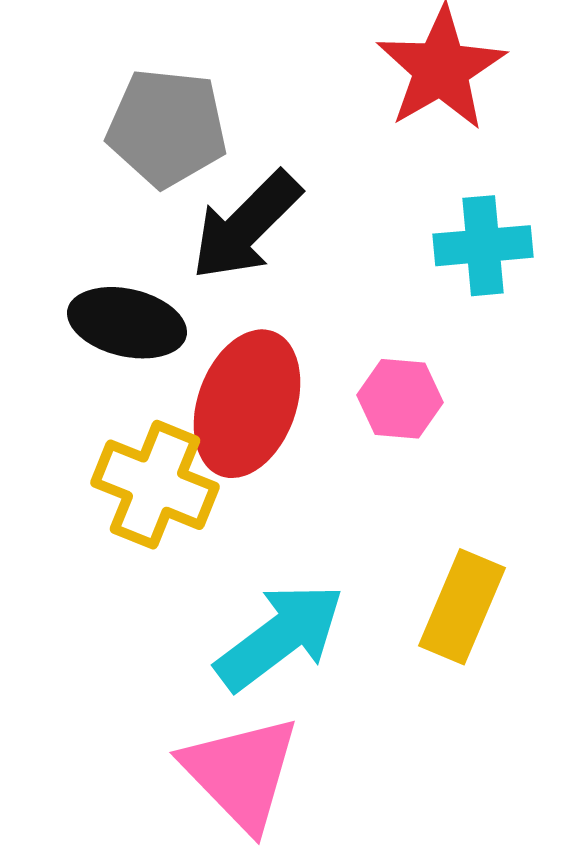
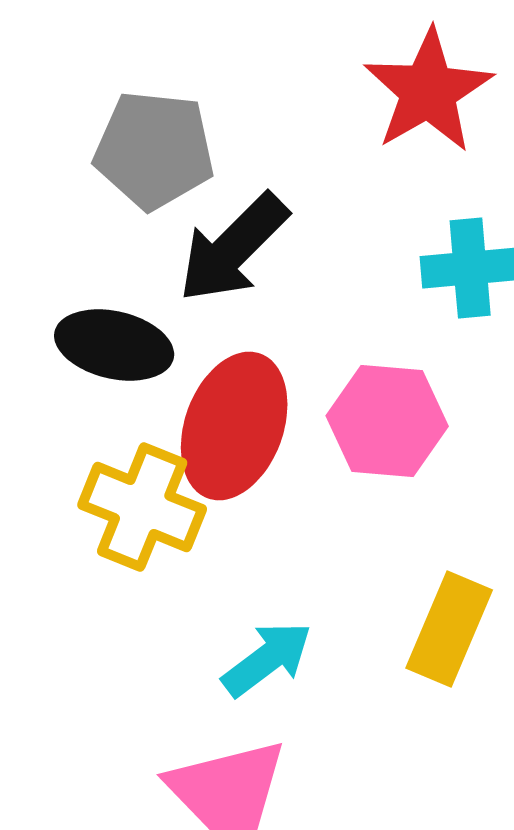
pink hexagon: (400, 399) -> (387, 421), size x1.4
cyan arrow: (280, 637) -> (267, 659), size x0.7

